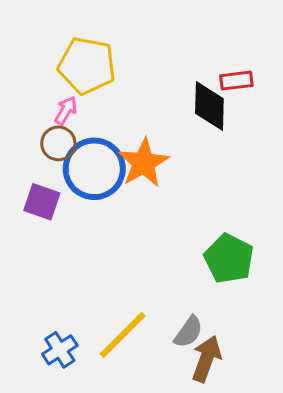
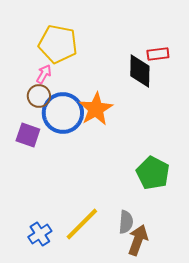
gray semicircle: (188, 332) -> (126, 222), turned -30

